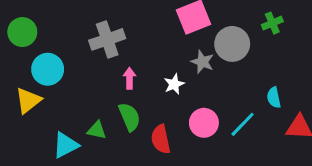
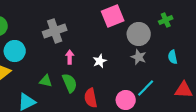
gray star: (202, 62) -> (139, 57), moved
cyan semicircle: (274, 98) -> (173, 57), moved
pink circle: (204, 123) -> (126, 100), moved
green triangle: (97, 130) -> (46, 81), moved

